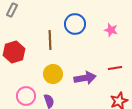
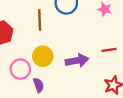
pink circle: (26, 96) -> (20, 69), moved

